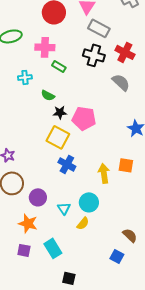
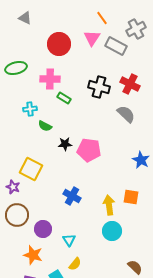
gray rectangle: (99, 28) -> (116, 46), moved
green semicircle: (48, 95) -> (45, 126), moved
yellow square: (58, 137) -> (31, 169), moved
cyan circle: (89, 202) -> (112, 231), moved
yellow semicircle: (83, 223) -> (75, 264), moved

